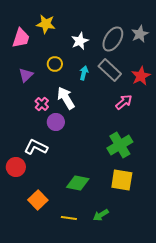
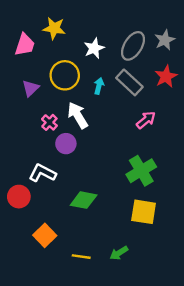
yellow circle: (55, 64) -> (65, 75), size x1.6
red star: (141, 76) -> (166, 76), moved
green diamond: (78, 183) -> (84, 200), moved

